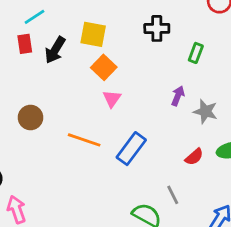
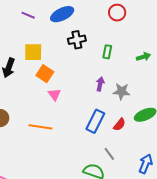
blue rectangle: (131, 149) -> (95, 121), moved

